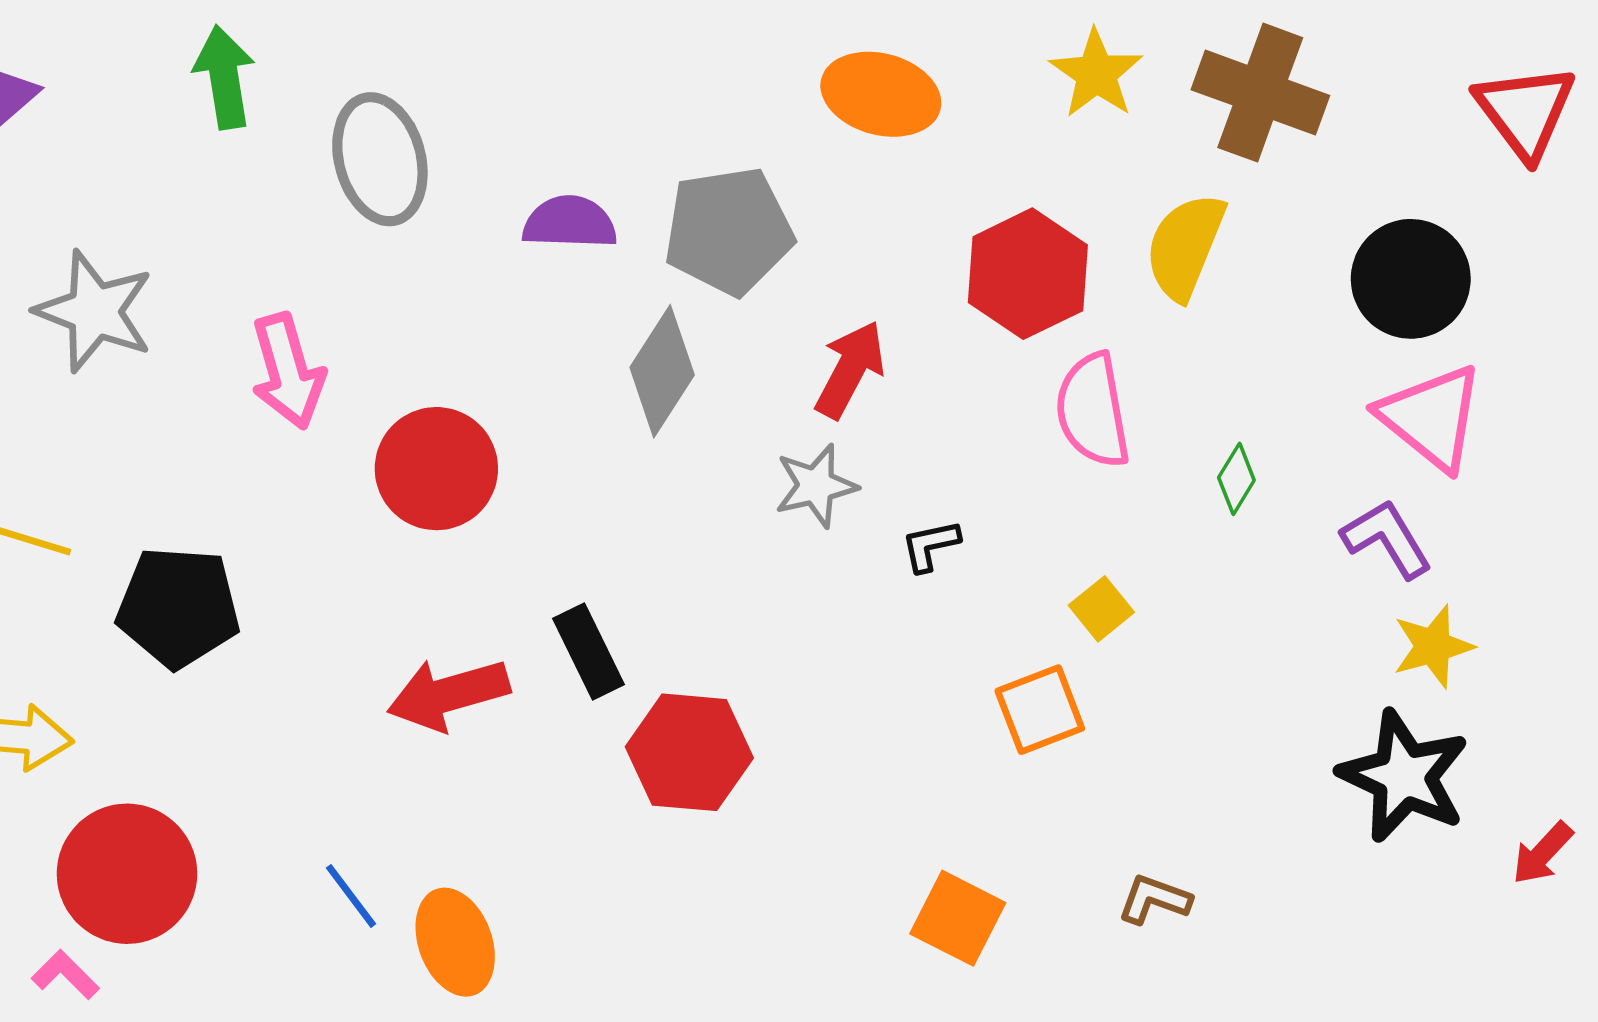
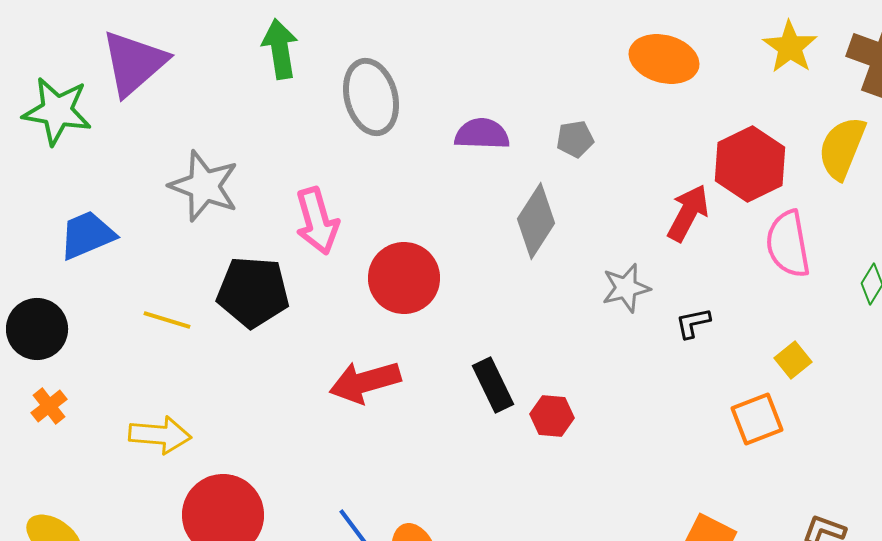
gray pentagon: (729, 231) -> (575, 139), size x0.5
red arrow: (850, 369) -> (688, 213), moved
black pentagon: (178, 607) -> (253, 292), moved
red arrow: (448, 694) -> (365, 382), moved
red hexagon: (689, 752) -> (552, 416), moved, size x0.6

